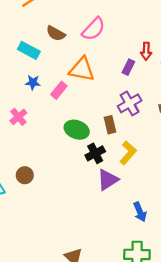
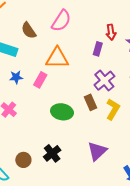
brown semicircle: (56, 33) -> (29, 30), turned 36
black cross: (95, 153) -> (52, 153), moved
yellow L-shape: (128, 153) -> (113, 109), moved

